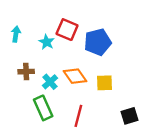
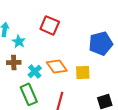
cyan star: (47, 42) -> (19, 41), moved
blue pentagon: (98, 42) -> (101, 43), moved

